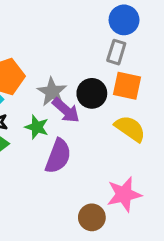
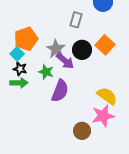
gray rectangle: (116, 52) -> (76, 20), moved
orange square: (127, 86) -> (105, 45), turned 30
yellow semicircle: (130, 129) -> (107, 96), moved

